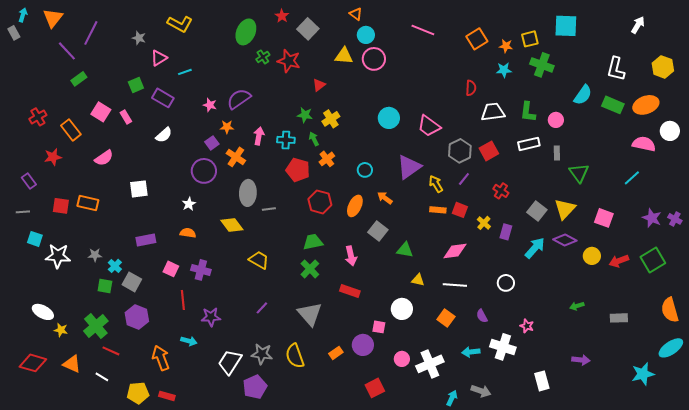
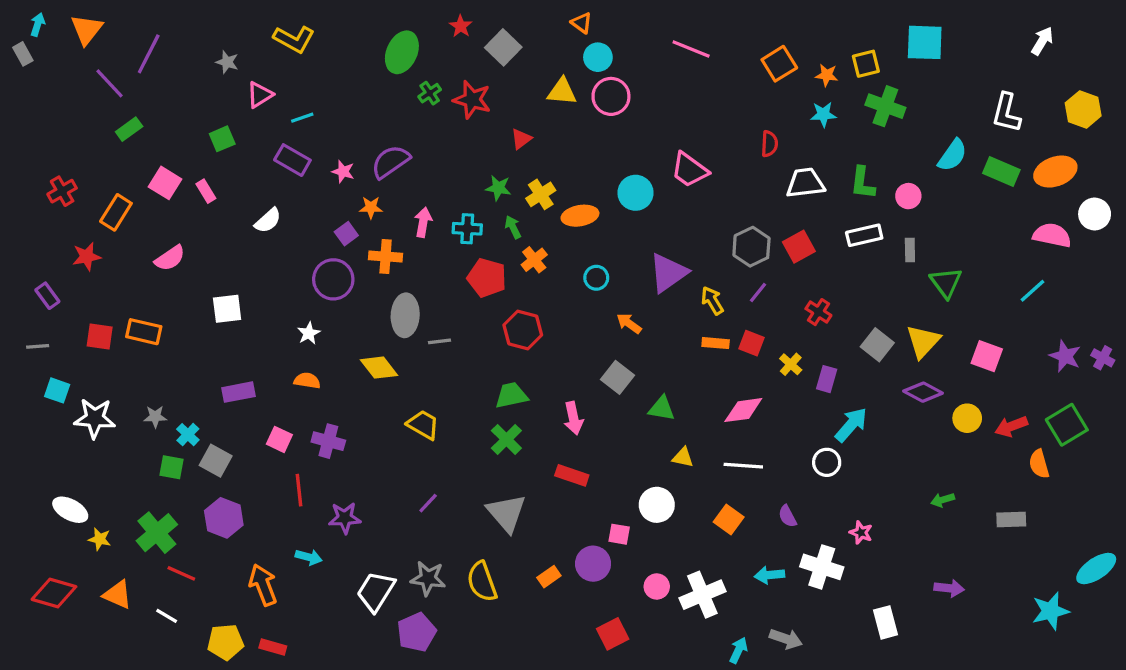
purple rectangle: (163, 98) -> (292, 160), moved
pink trapezoid: (429, 126) -> (689, 170), moved
orange rectangle: (71, 130) -> (116, 212), turned 70
orange cross: (236, 157) -> (386, 256), turned -30
orange ellipse: (355, 206) -> (580, 216), moved, turned 55
cyan arrow: (535, 248) -> (851, 425), moved
orange semicircle: (670, 310) -> (1039, 464), moved, size x0.7

